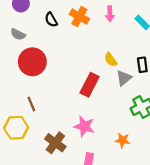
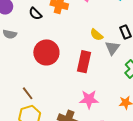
red circle: (32, 62) -> (46, 52), moved
brown line: (31, 104) -> (28, 93), moved

